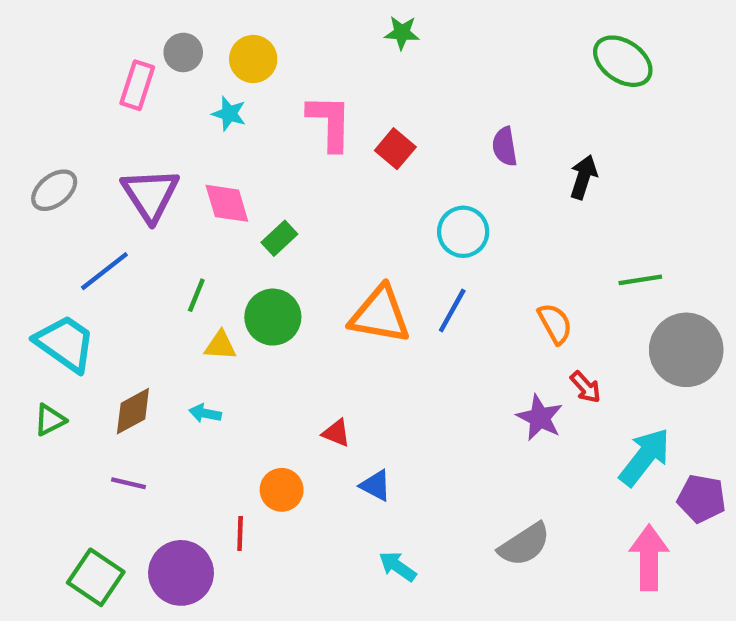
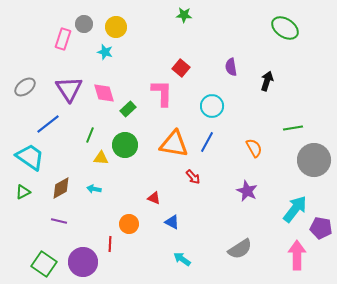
pink L-shape: (330, 122) -> (162, 93), moved
red arrow: (586, 387) -> (193, 177), moved

